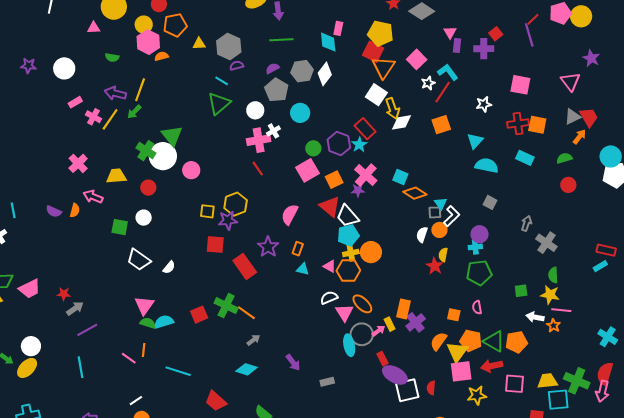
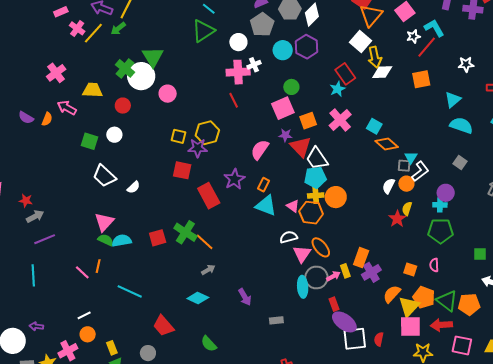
purple hexagon: (339, 144) -> (307, 47), moved
purple star: (358, 190) -> (285, 135), moved
cyan triangle: (303, 269) -> (266, 206), size x1.6

